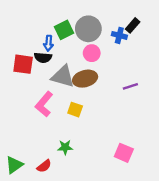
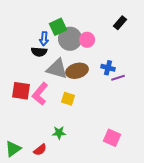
gray circle: (88, 29) -> (70, 39), moved
blue cross: (119, 35) -> (108, 68), moved
pink circle: (92, 53) -> (87, 40), moved
red square: (23, 64) -> (21, 91), moved

